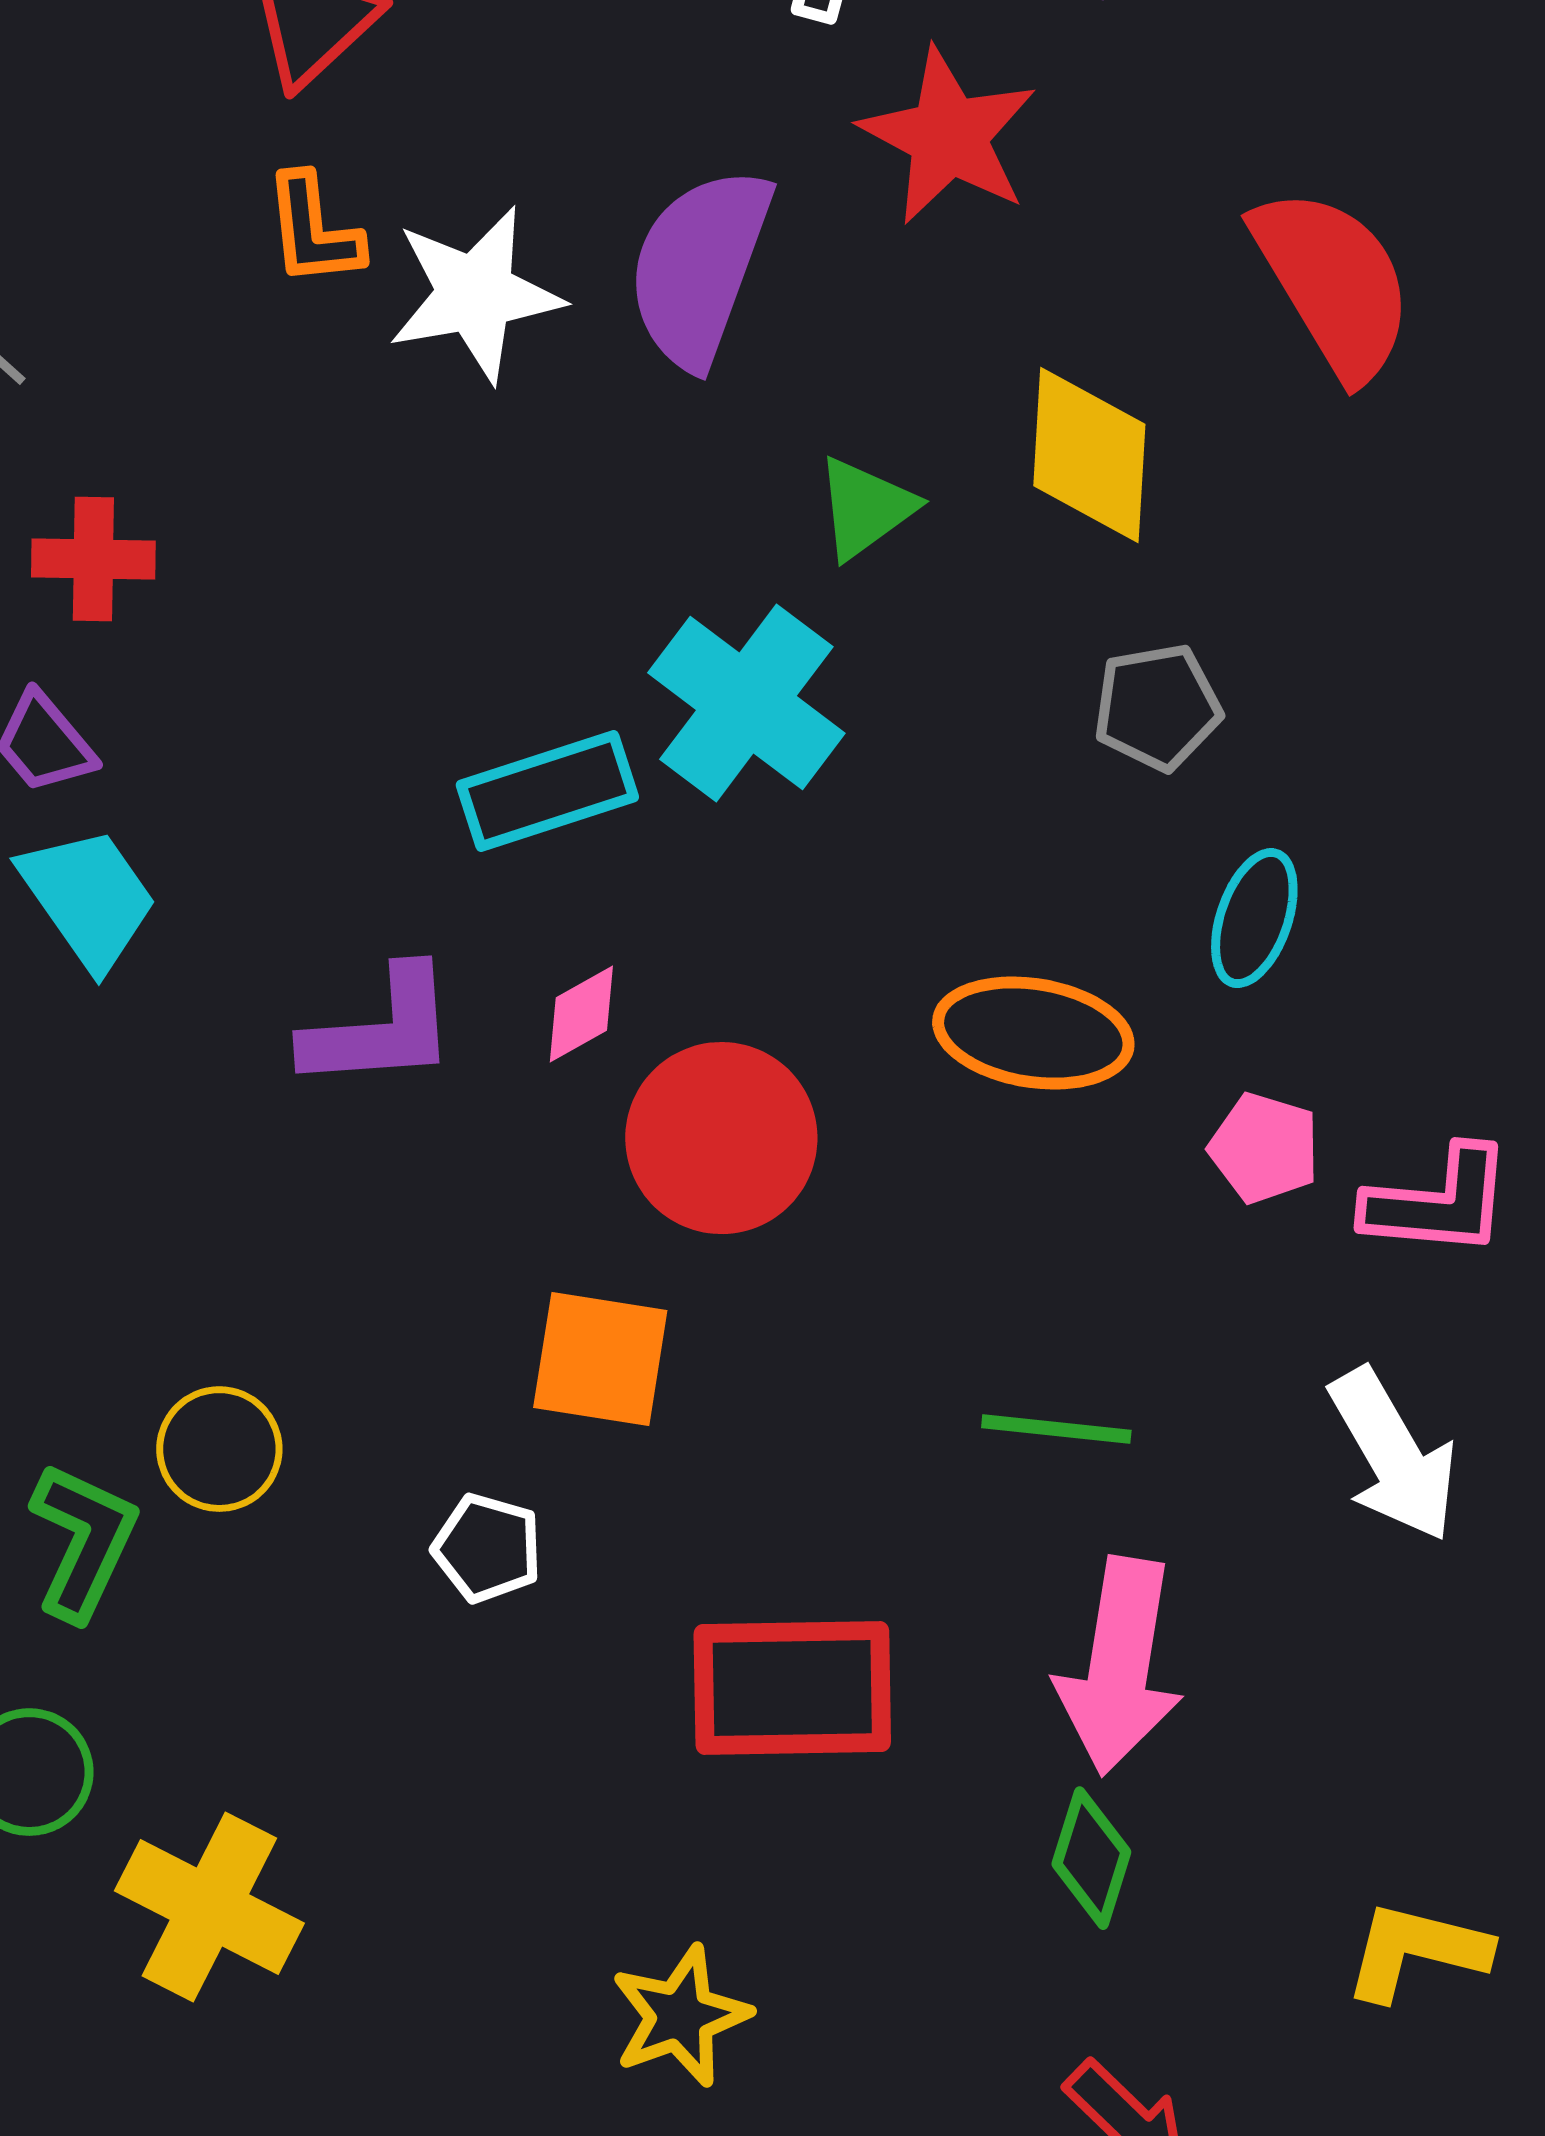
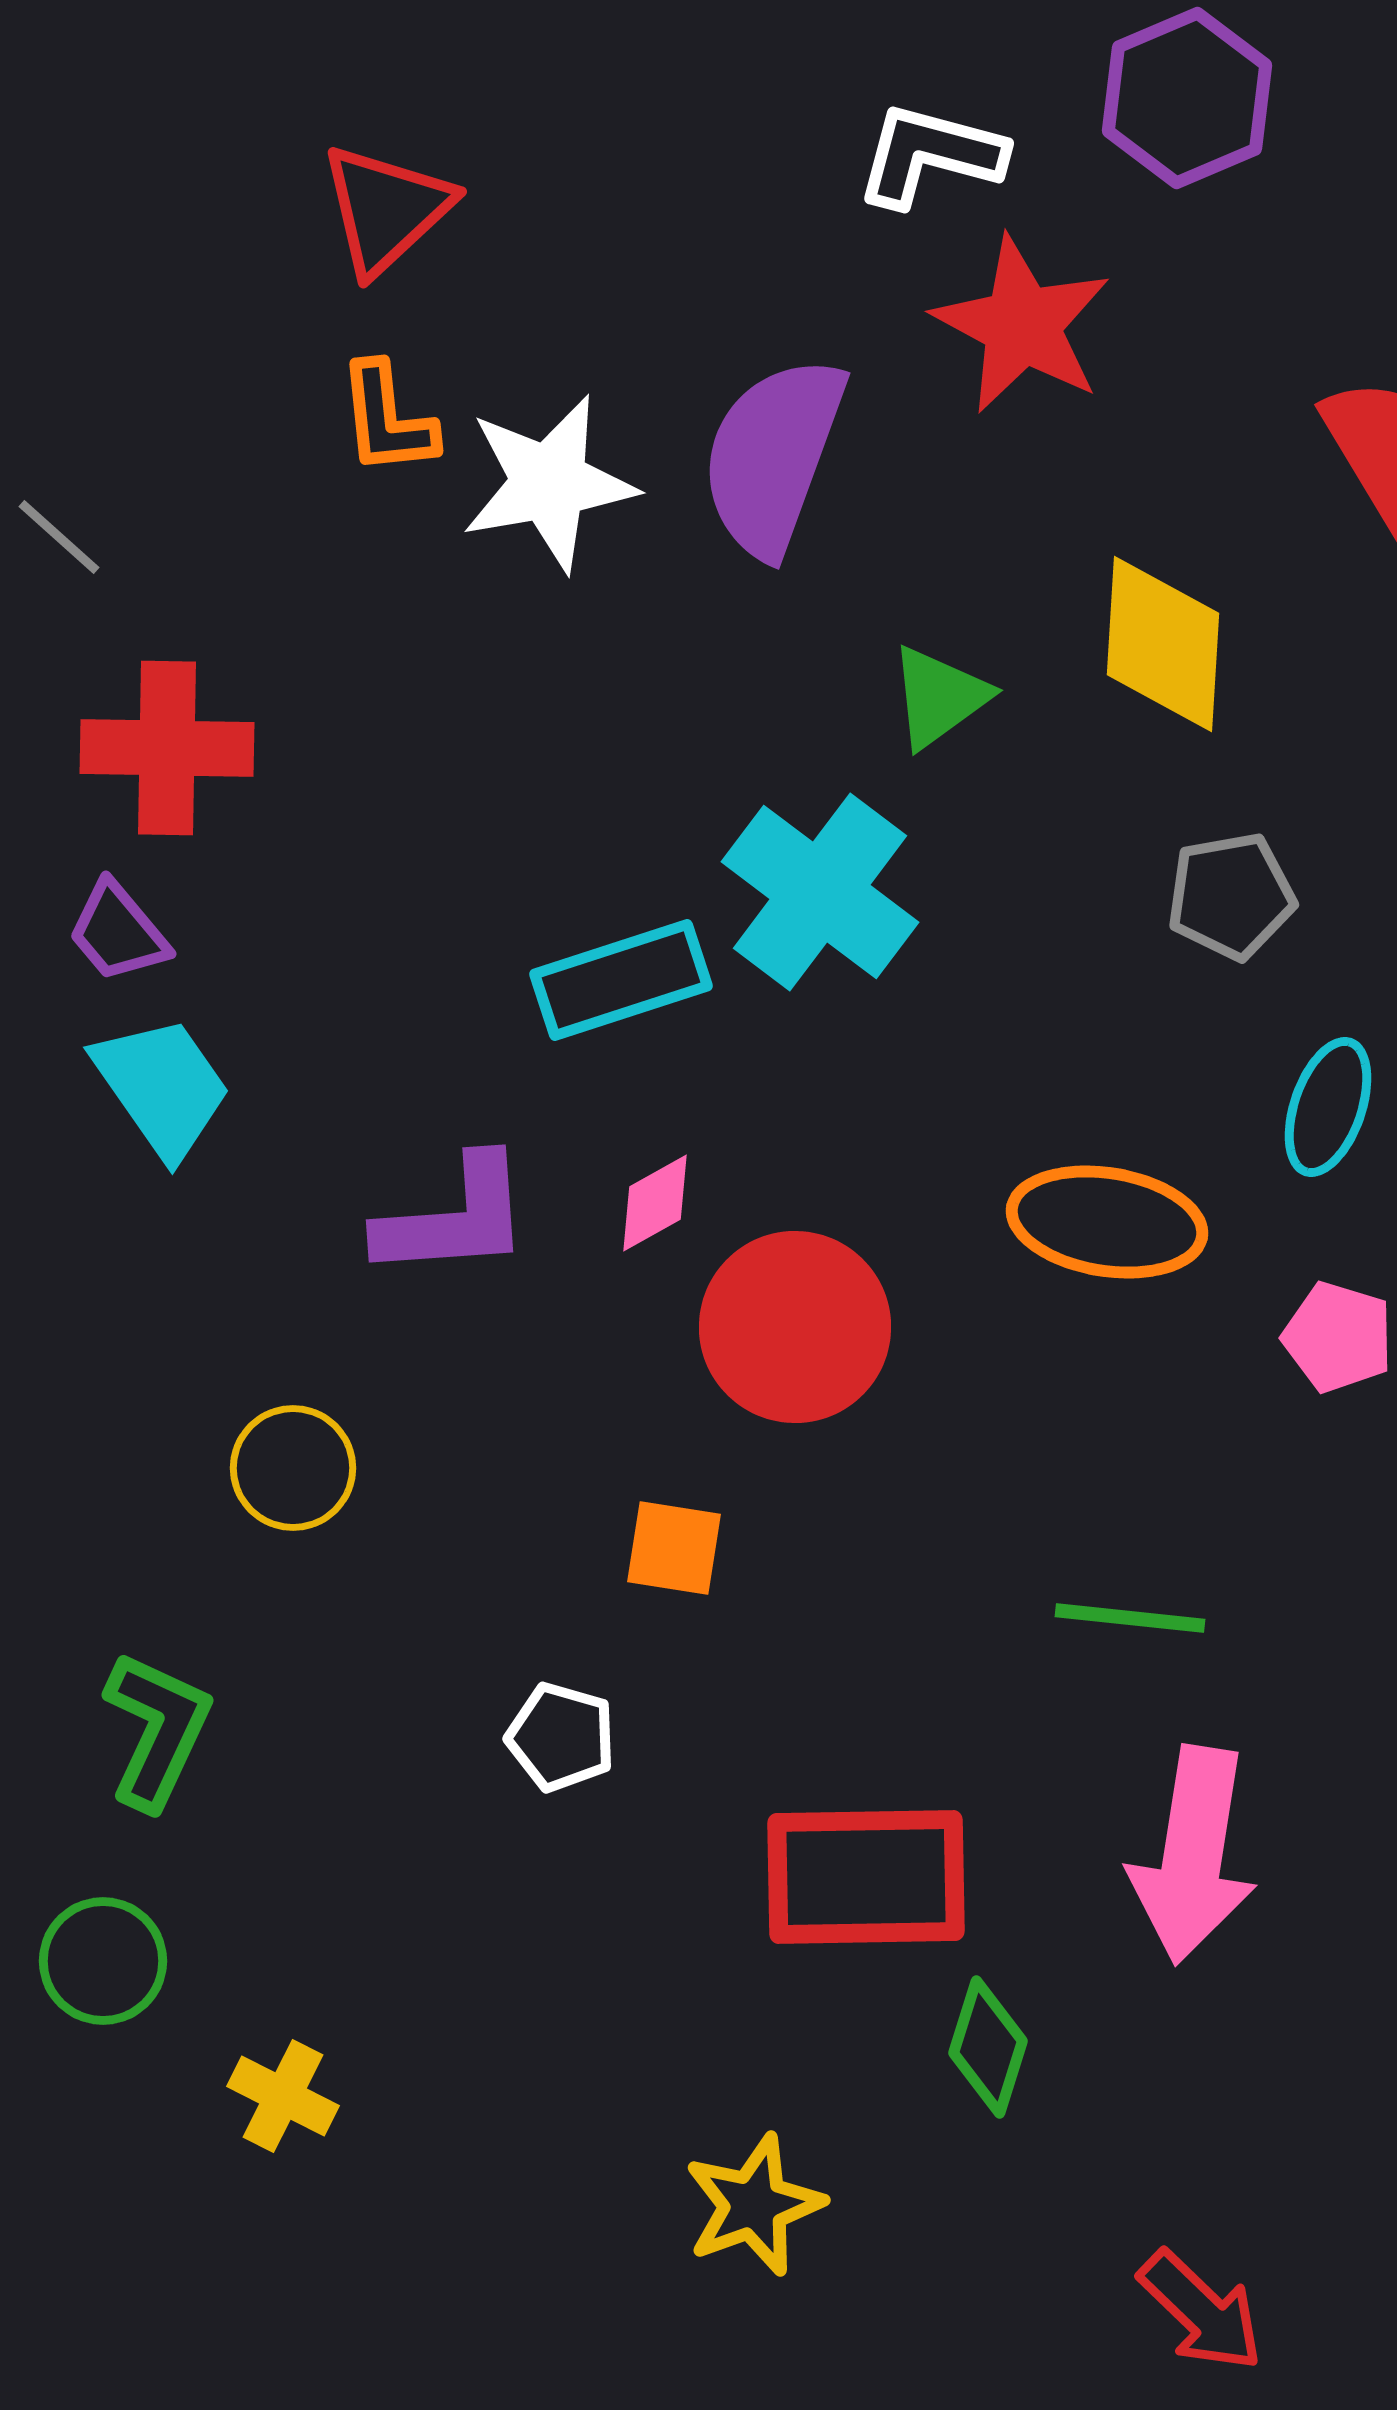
red cross: (93, 559) -> (167, 748), size x1.4
orange square: (600, 1359) -> (674, 1548), size x0.7
yellow circle: (219, 1449) -> (293, 1468), moved
green diamond: (1091, 1858) -> (988, 2047), moved
yellow cross: (209, 1907) -> (283, 2096), size x0.6

